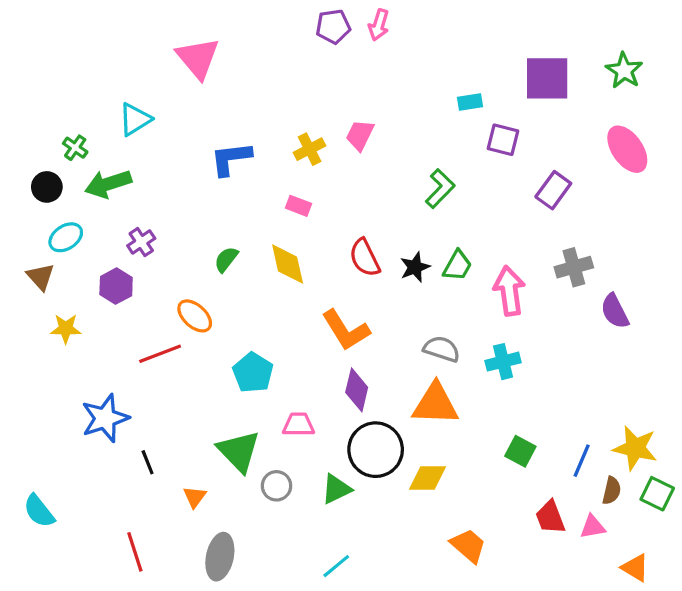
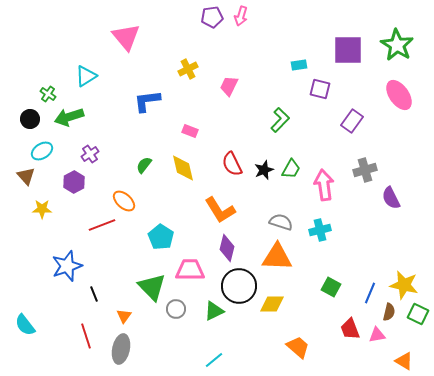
green star: (624, 71) -> (397, 45), size x1.4
yellow cross: (310, 149) -> (188, 69), moved
pink trapezoid: (299, 424) -> (190, 270), size x1.4
red line: (135, 552) -> (86, 336), moved
gray ellipse: (220, 557) -> (121, 349), moved

